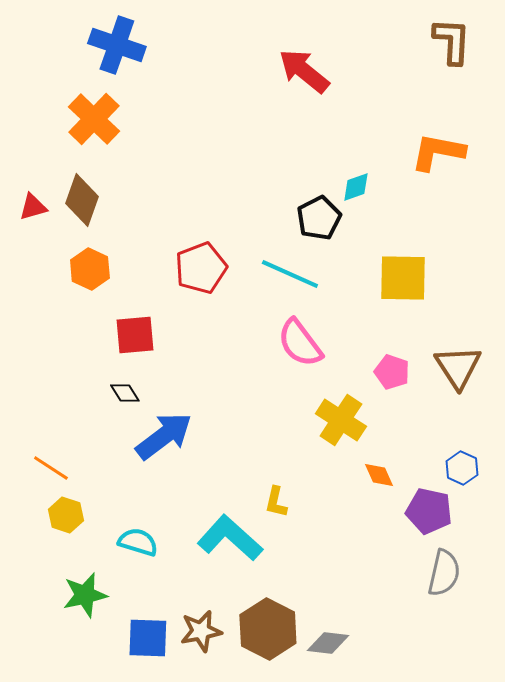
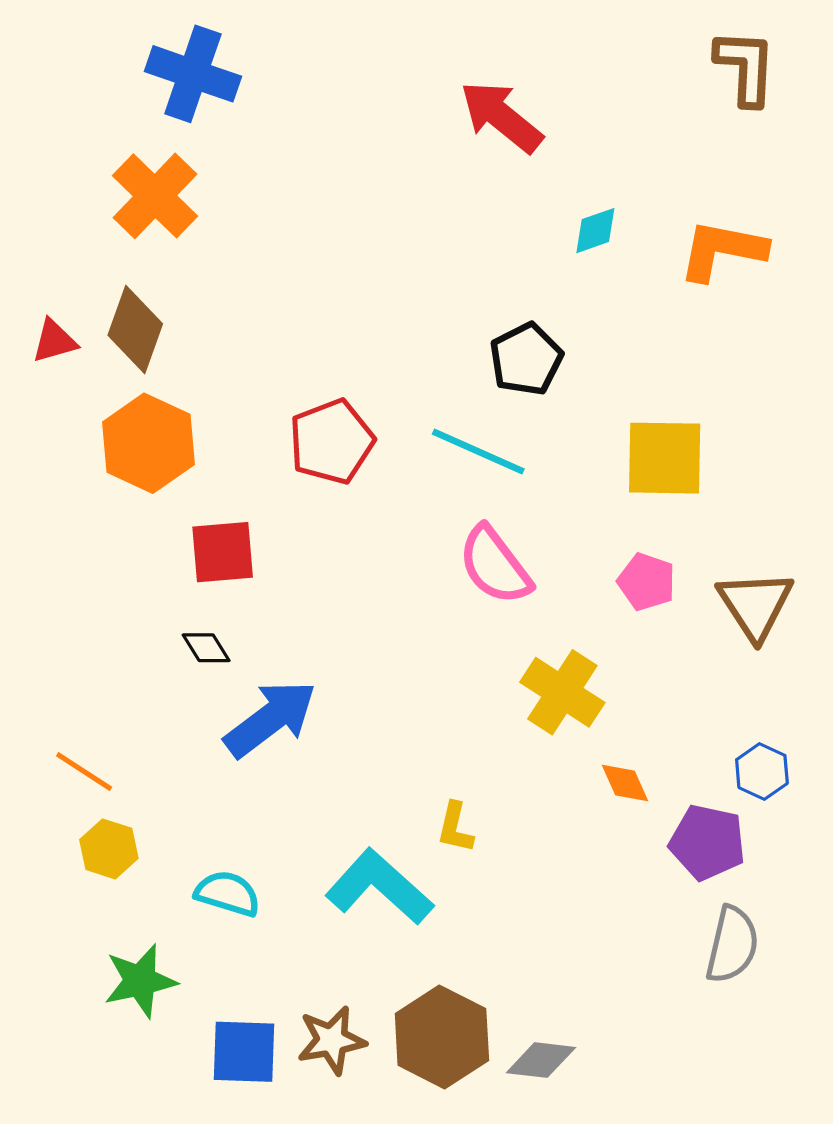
cyan diamond: (356, 187) -> (595, 231), moved
orange hexagon: (90, 269) -> (148, 443), size x1.4
pink pentagon: (392, 372) -> (646, 582), moved

